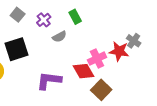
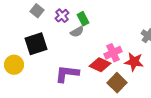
green rectangle: (75, 17) -> (83, 19), moved
red star: (119, 51) -> (134, 62), moved
red diamond: (83, 71) -> (100, 65), turned -35

